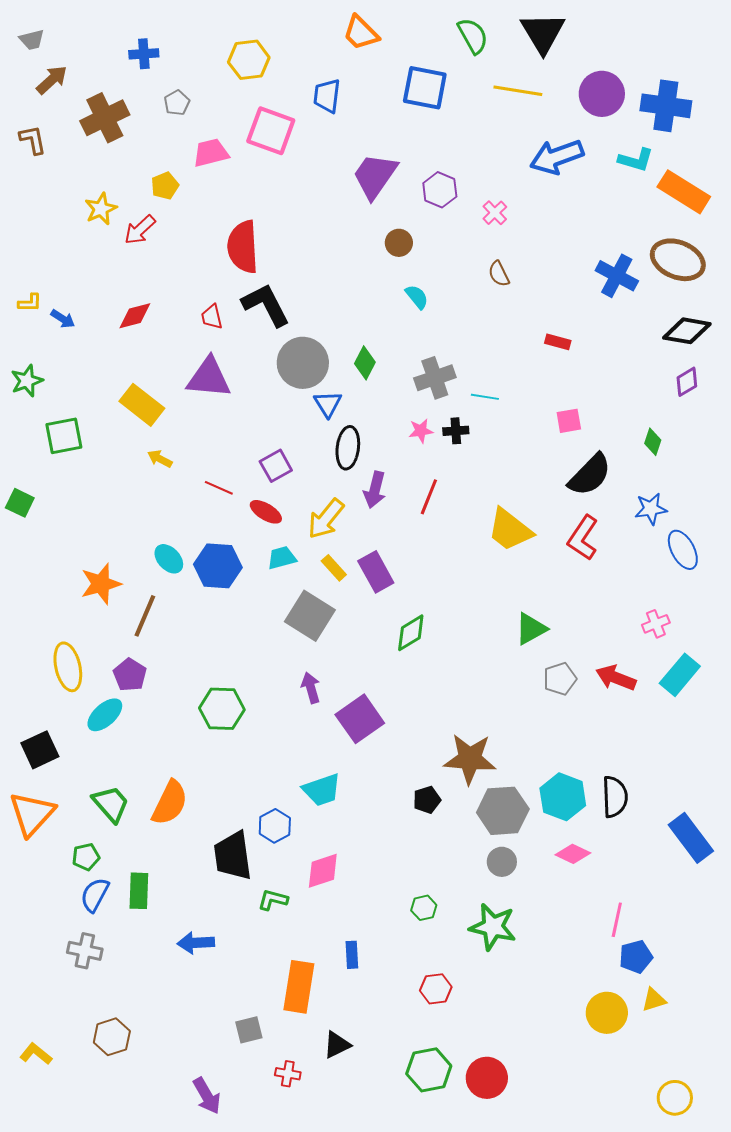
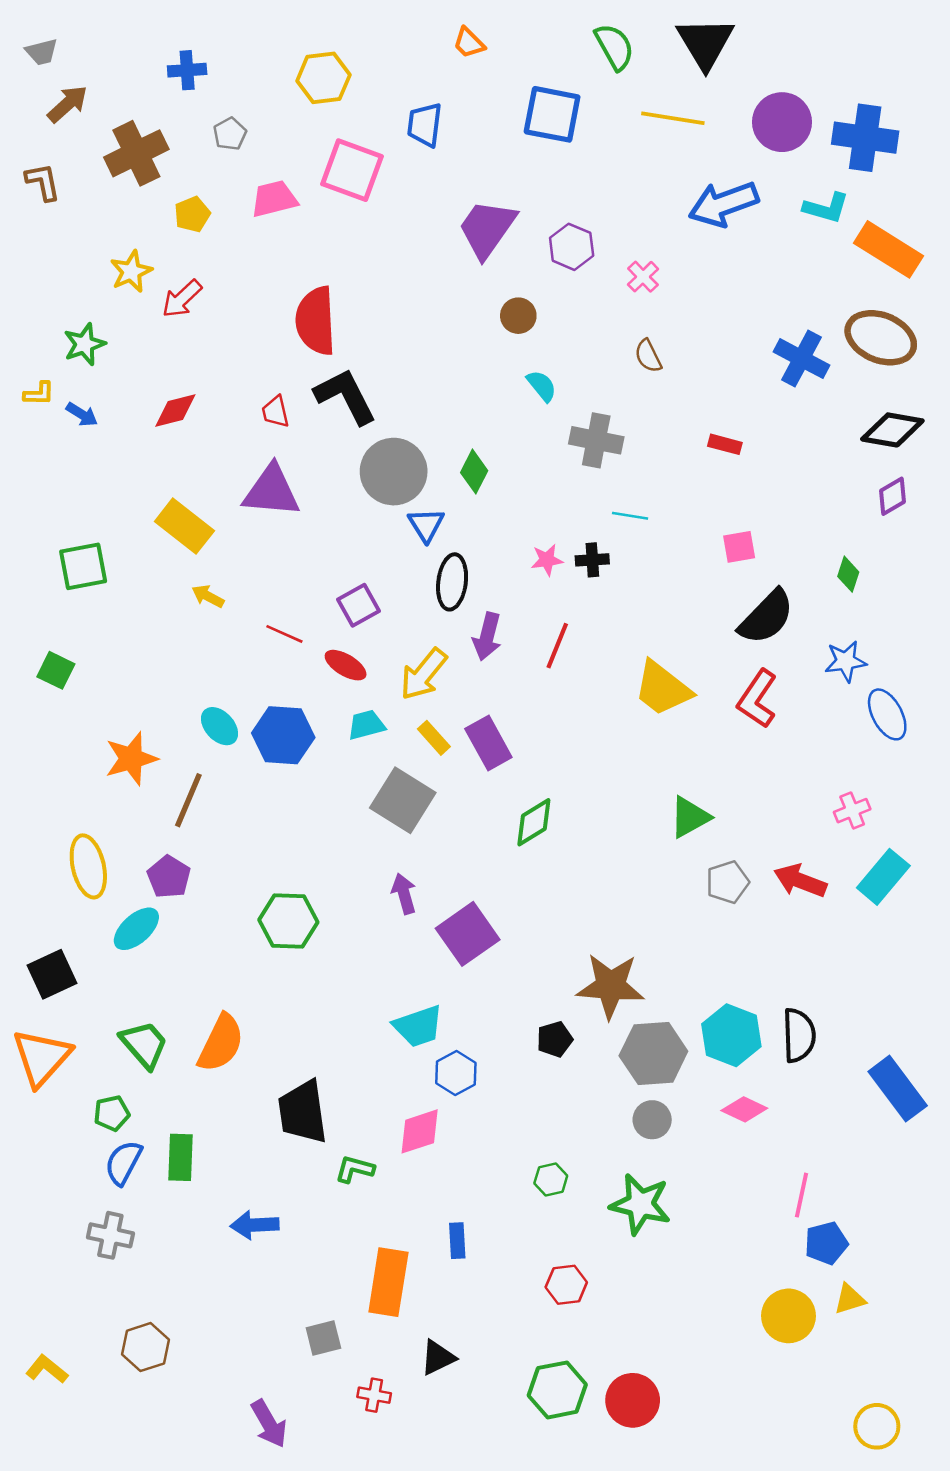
orange trapezoid: (361, 33) -> (469, 43), size x0.7
yellow pentagon: (165, 186) -> (192, 214), moved
gray cross: (435, 378) -> (596, 440), moved, turned 30
green star: (27, 381) -> (84, 344), moved
green square: (20, 503) -> (56, 670), moved
blue hexagon: (275, 826) -> (456, 1073), moved

